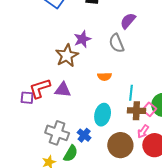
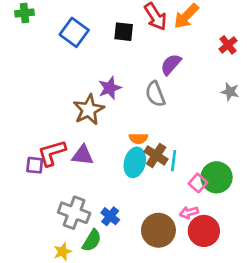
brown cross: (136, 111) -> (156, 155), moved, turned 30
cyan ellipse: (103, 115) -> (135, 162), moved
pink arrow: (143, 131) -> (189, 212), turned 40

